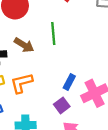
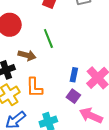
orange L-shape: (22, 83) -> (34, 87), turned -60

